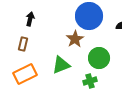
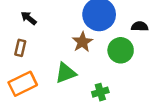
black arrow: (30, 19) -> (29, 18), turned -64
green circle: (99, 58) -> (121, 50), moved

